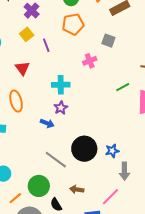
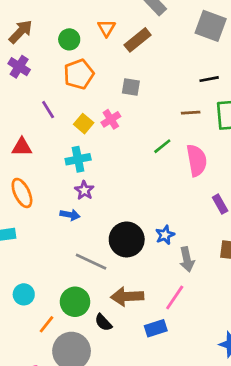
yellow square: (27, 34) -> (84, 124), moved
red triangle: (22, 68) -> (22, 147), turned -42
brown arrow: (77, 189) -> (127, 297), size x1.6

